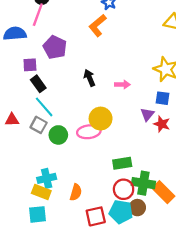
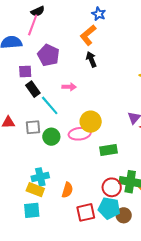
black arrow: (89, 78) -> (91, 59), moved
pink arrow: (122, 84) -> (69, 87), moved
cyan line: (44, 107) -> (50, 105), moved
gray square: (39, 125) -> (33, 127), turned -35
green rectangle: (122, 163) -> (108, 150), moved
brown circle: (137, 208) -> (124, 215), moved

